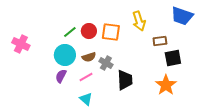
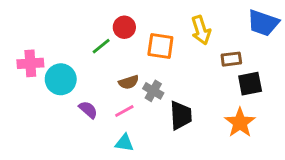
red circle: (89, 31) -> (124, 27), moved
pink cross: (21, 44) -> (30, 63), turned -30
cyan circle: (65, 55) -> (61, 79), moved
purple semicircle: (61, 76) -> (88, 110), turned 104
cyan triangle: (86, 99) -> (124, 143), turned -32

